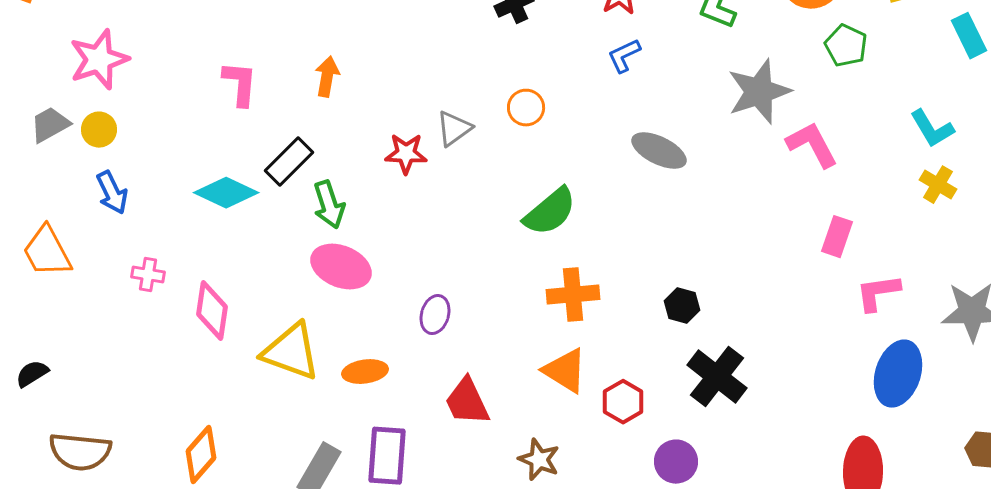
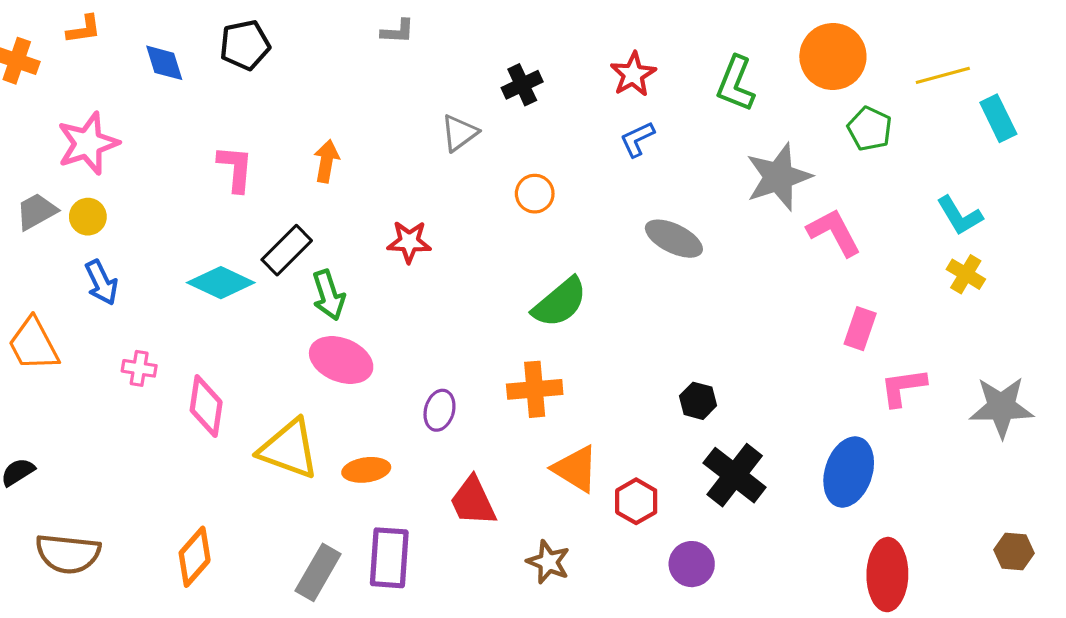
gray triangle: (454, 129) -> (459, 133), moved
orange cross: (573, 295) -> (535, 389), moved
blue ellipse: (898, 374) -> (849, 472), moved

